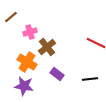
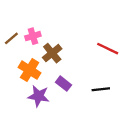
brown line: (11, 17) -> (11, 38), moved
purple star: (24, 86) -> (39, 96), moved

